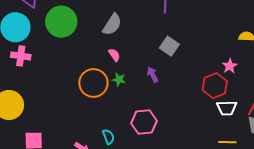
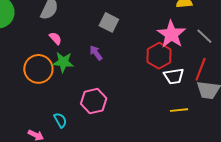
pink star: (230, 66) -> (171, 34), size x1.8
green star: (119, 79) -> (63, 62), size x1.5

